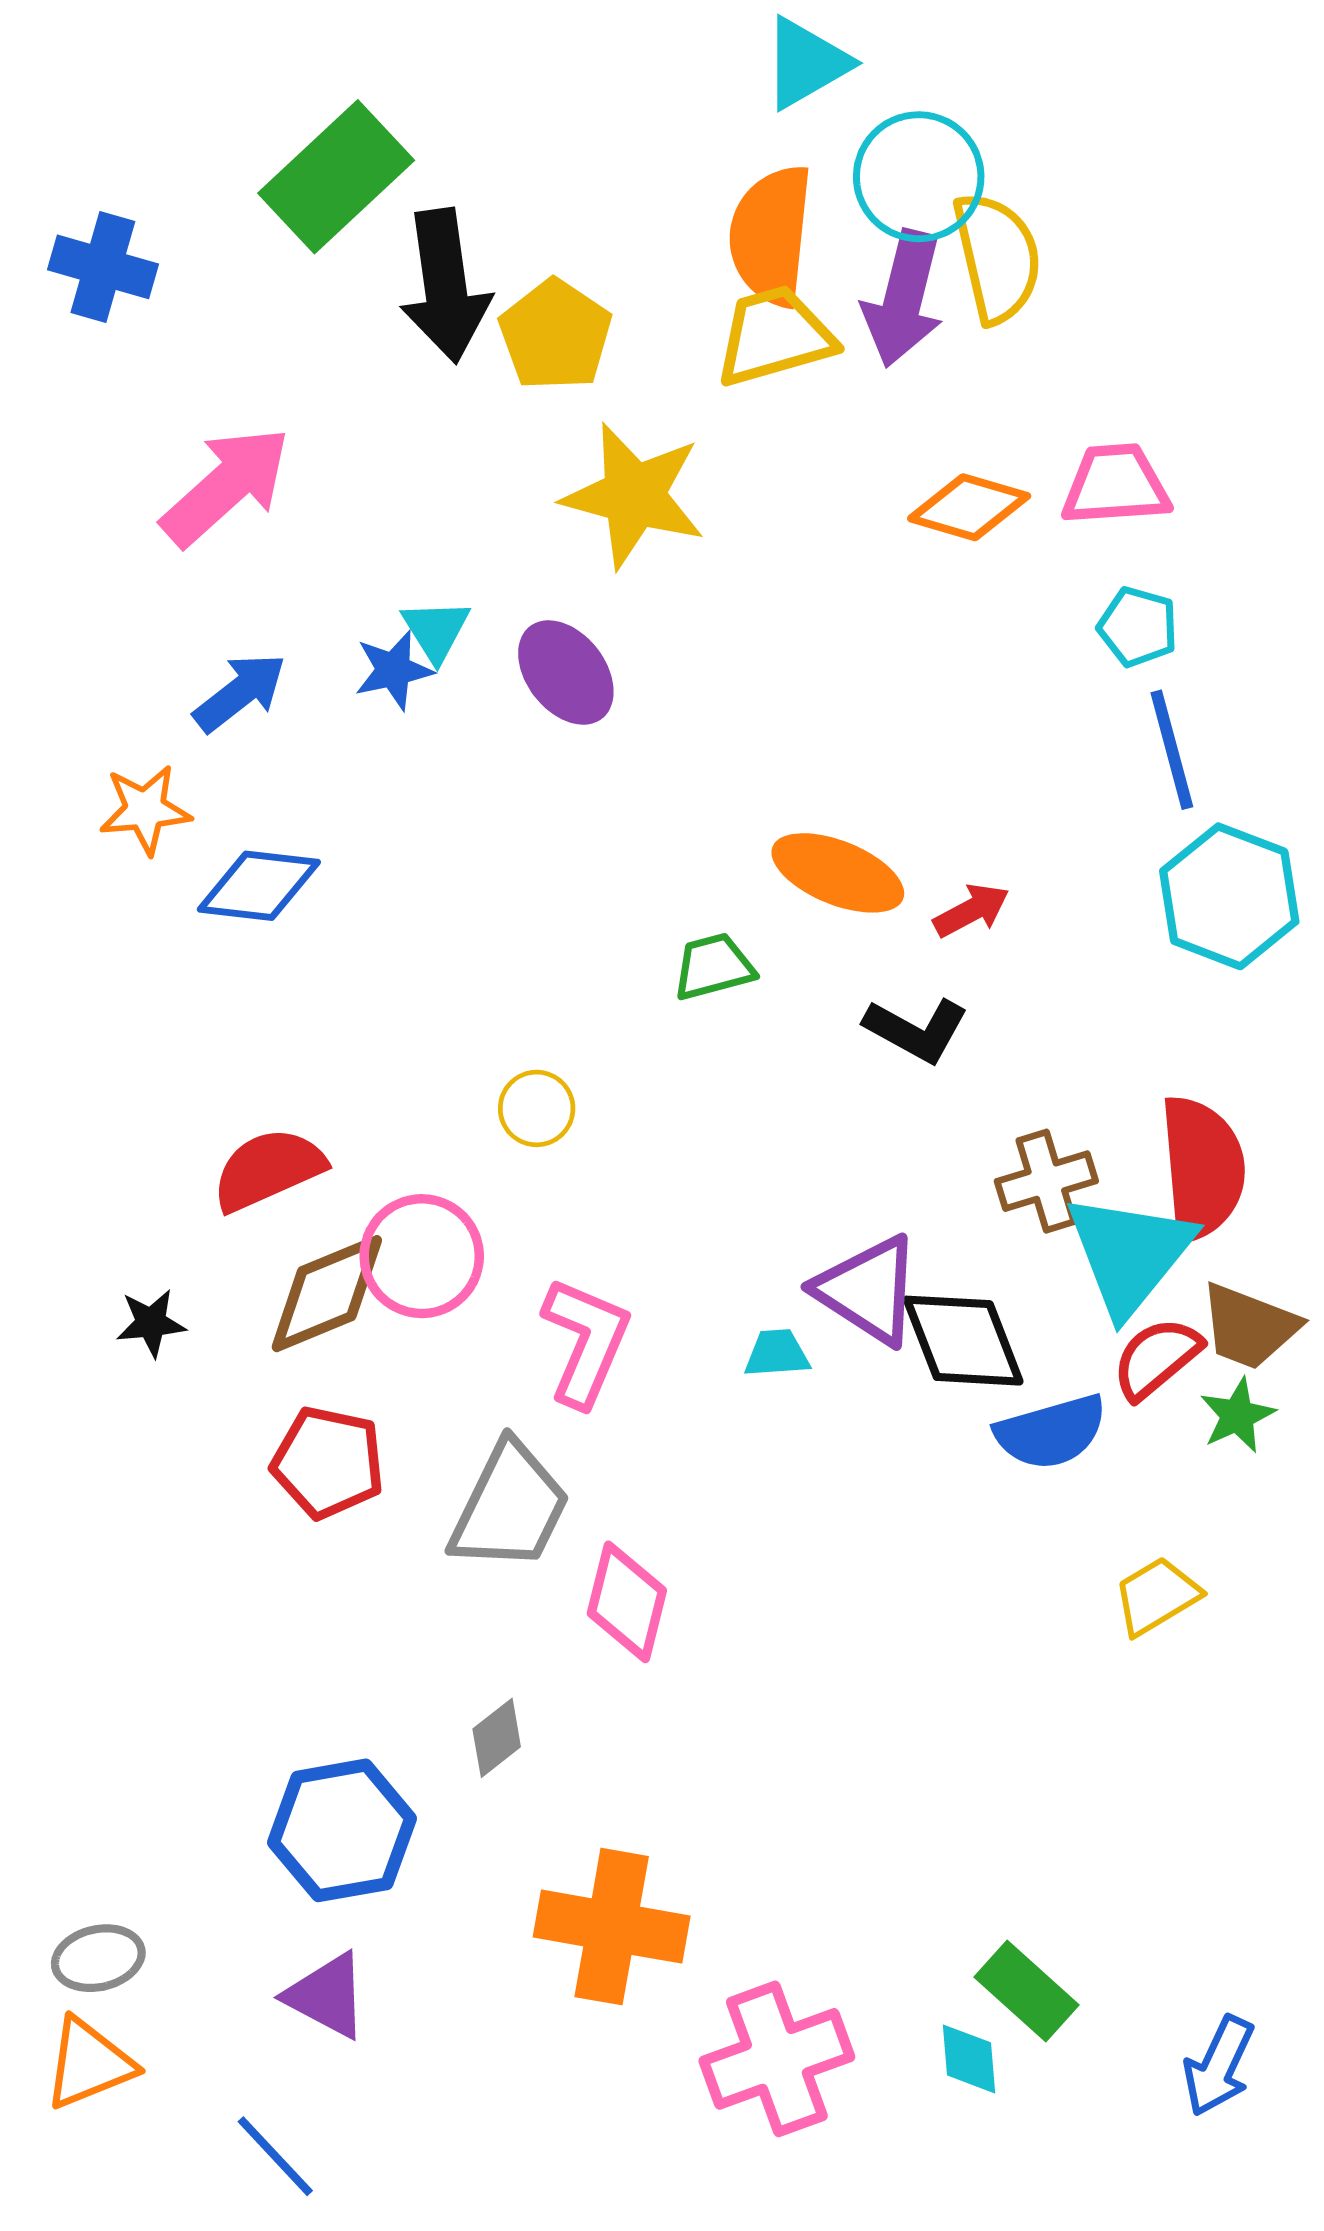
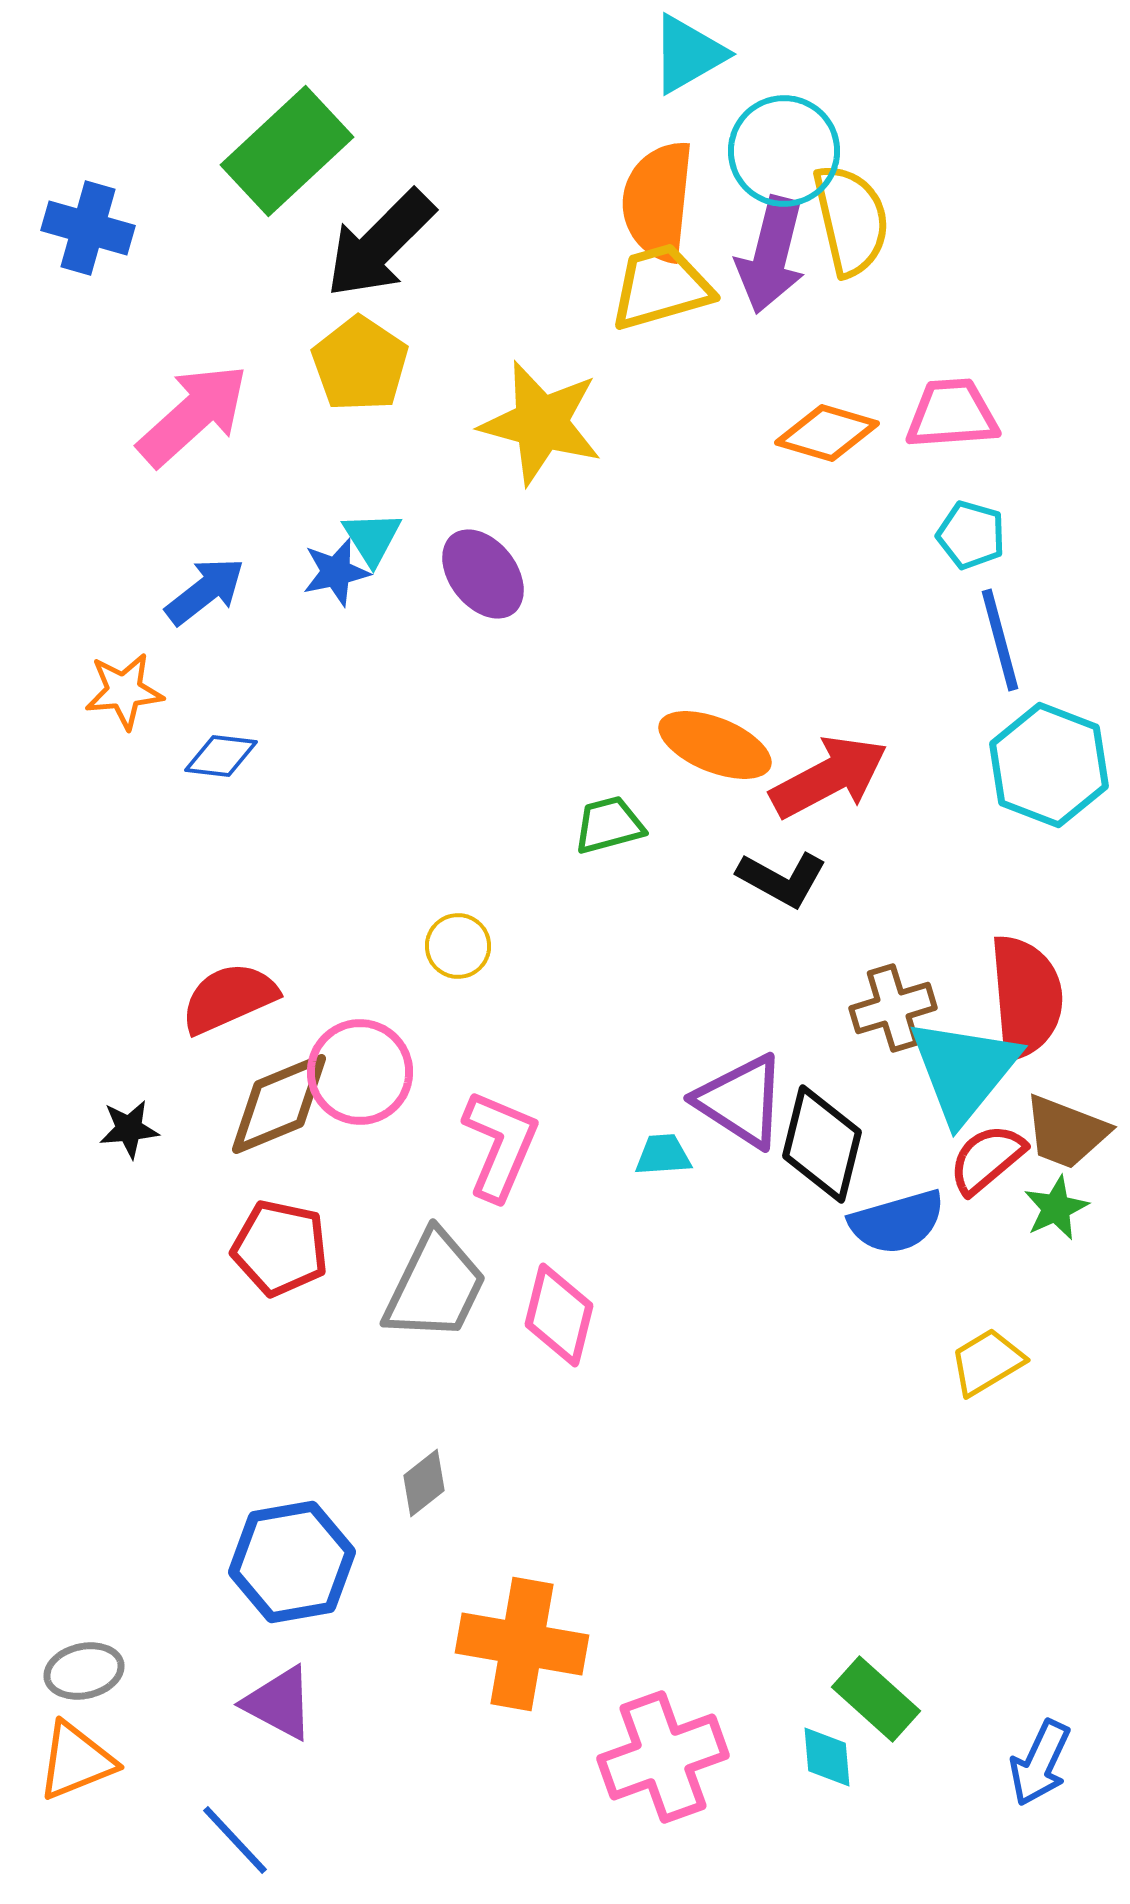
black arrow: (445, 286) -> (380, 244), turned 53
yellow pentagon: (555, 335) -> (360, 364), moved
blue diamond: (259, 886) -> (221, 756), size x0.7
red arrow: (971, 910) -> (829, 777), size x1.8
black diamond: (963, 1341) -> (822, 1144), turned 35
pink diamond: (627, 1602) -> (559, 1315), moved

